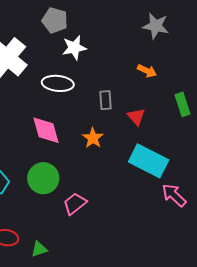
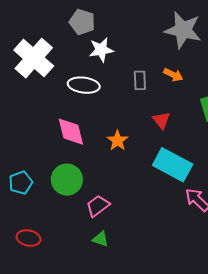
gray star: (156, 26) -> (183, 30), size x1.4
gray rectangle: (105, 100) -> (140, 80), moved
green triangle: (39, 249) -> (101, 239), moved, turned 36

